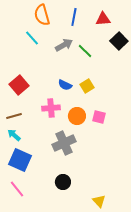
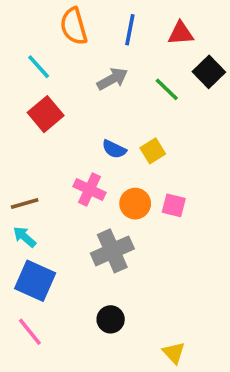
cyan line: (32, 38) -> (39, 67), moved
green line: (85, 51) -> (167, 89), moved
red square: (19, 85) -> (46, 114), moved
pink cross: (51, 108) -> (90, 190), turned 30

